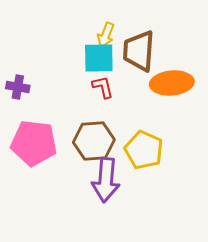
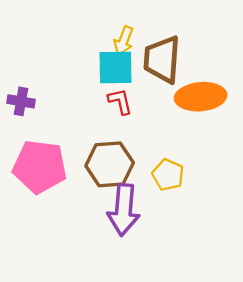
yellow pentagon: (144, 150) -> (168, 175), size x0.7

